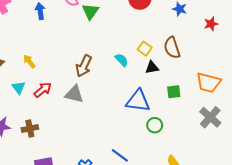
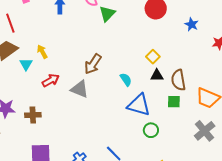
brown semicircle: (172, 48) -> (178, 80), moved
cyan semicircle: (122, 60) -> (126, 79), moved
cyan triangle: (19, 88) -> (26, 64), moved

